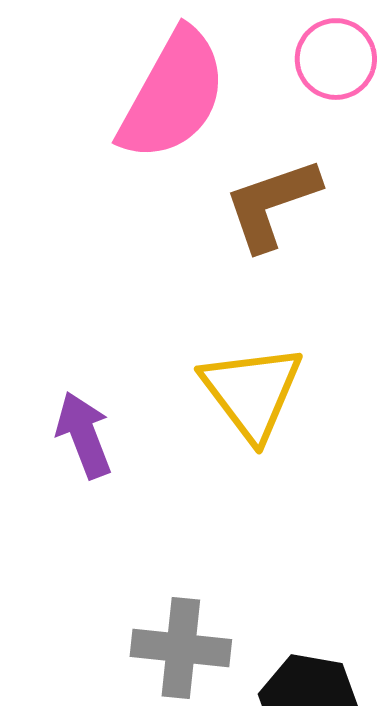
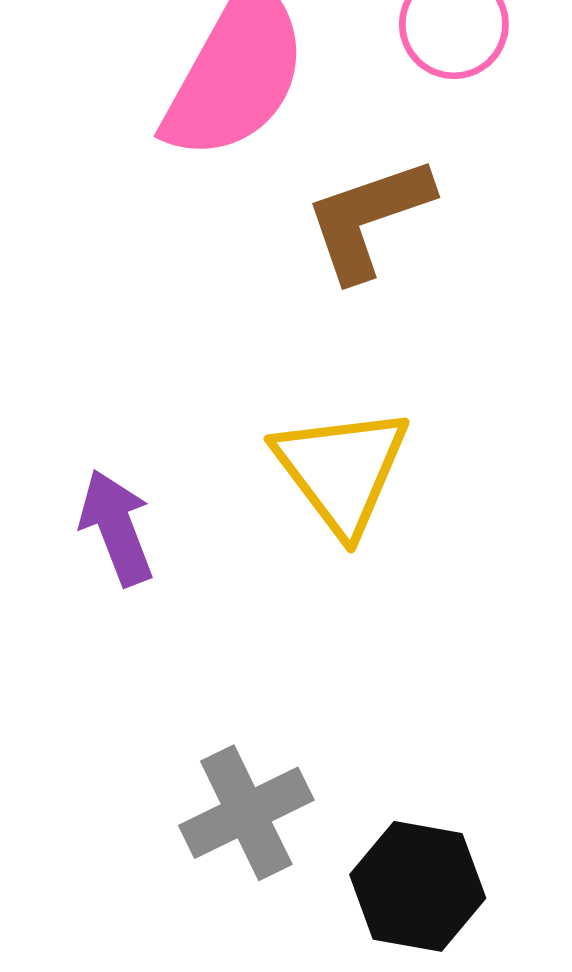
gray cross: (181, 648) -> (246, 813), turned -32

